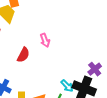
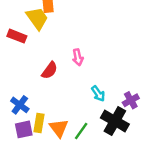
cyan arrow: (67, 86) -> (98, 94), moved

